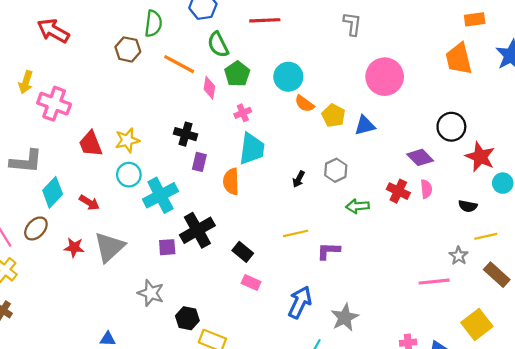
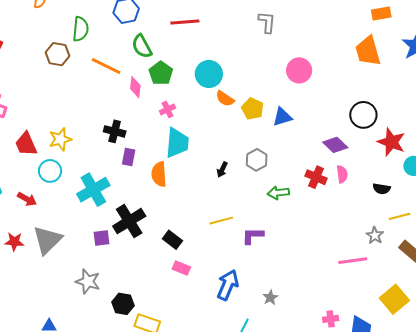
pink circle: (385, 77) -> (299, 70), size x0.7
cyan circle: (129, 175) -> (50, 171), moved
gray star: (345, 318) -> (270, 297), size x0.6

